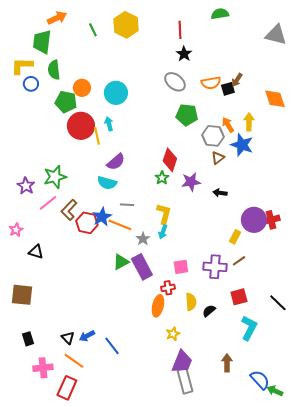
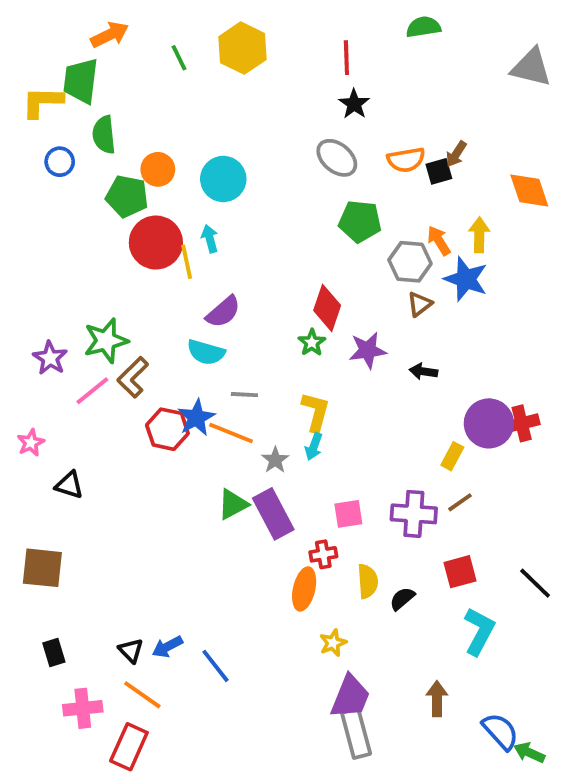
yellow L-shape: (22, 66) -> (42, 102), moved
brown L-shape: (69, 210) -> (133, 377), moved

